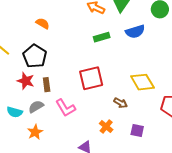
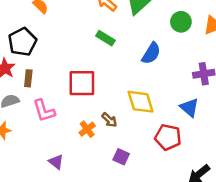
blue semicircle: (135, 32) -> (151, 53), moved, turned -54
green rectangle: (102, 37) -> (105, 38), turned 35
orange cross: (106, 127) -> (87, 129), moved

